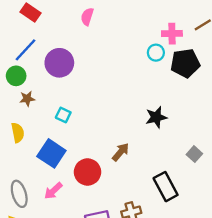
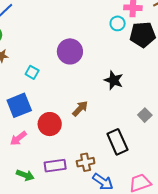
purple circle: (59, 63) -> (70, 51), moved
black star: (156, 117) -> (114, 80), turned 30
blue square: (51, 153) -> (19, 105), turned 30

